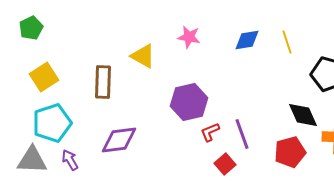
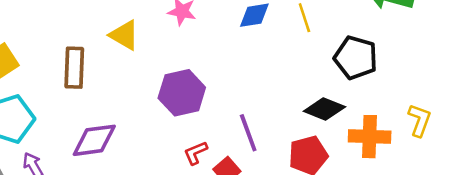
black diamond: (303, 115) -> (324, 109), turned -44
red L-shape: (210, 132) -> (196, 153), moved

